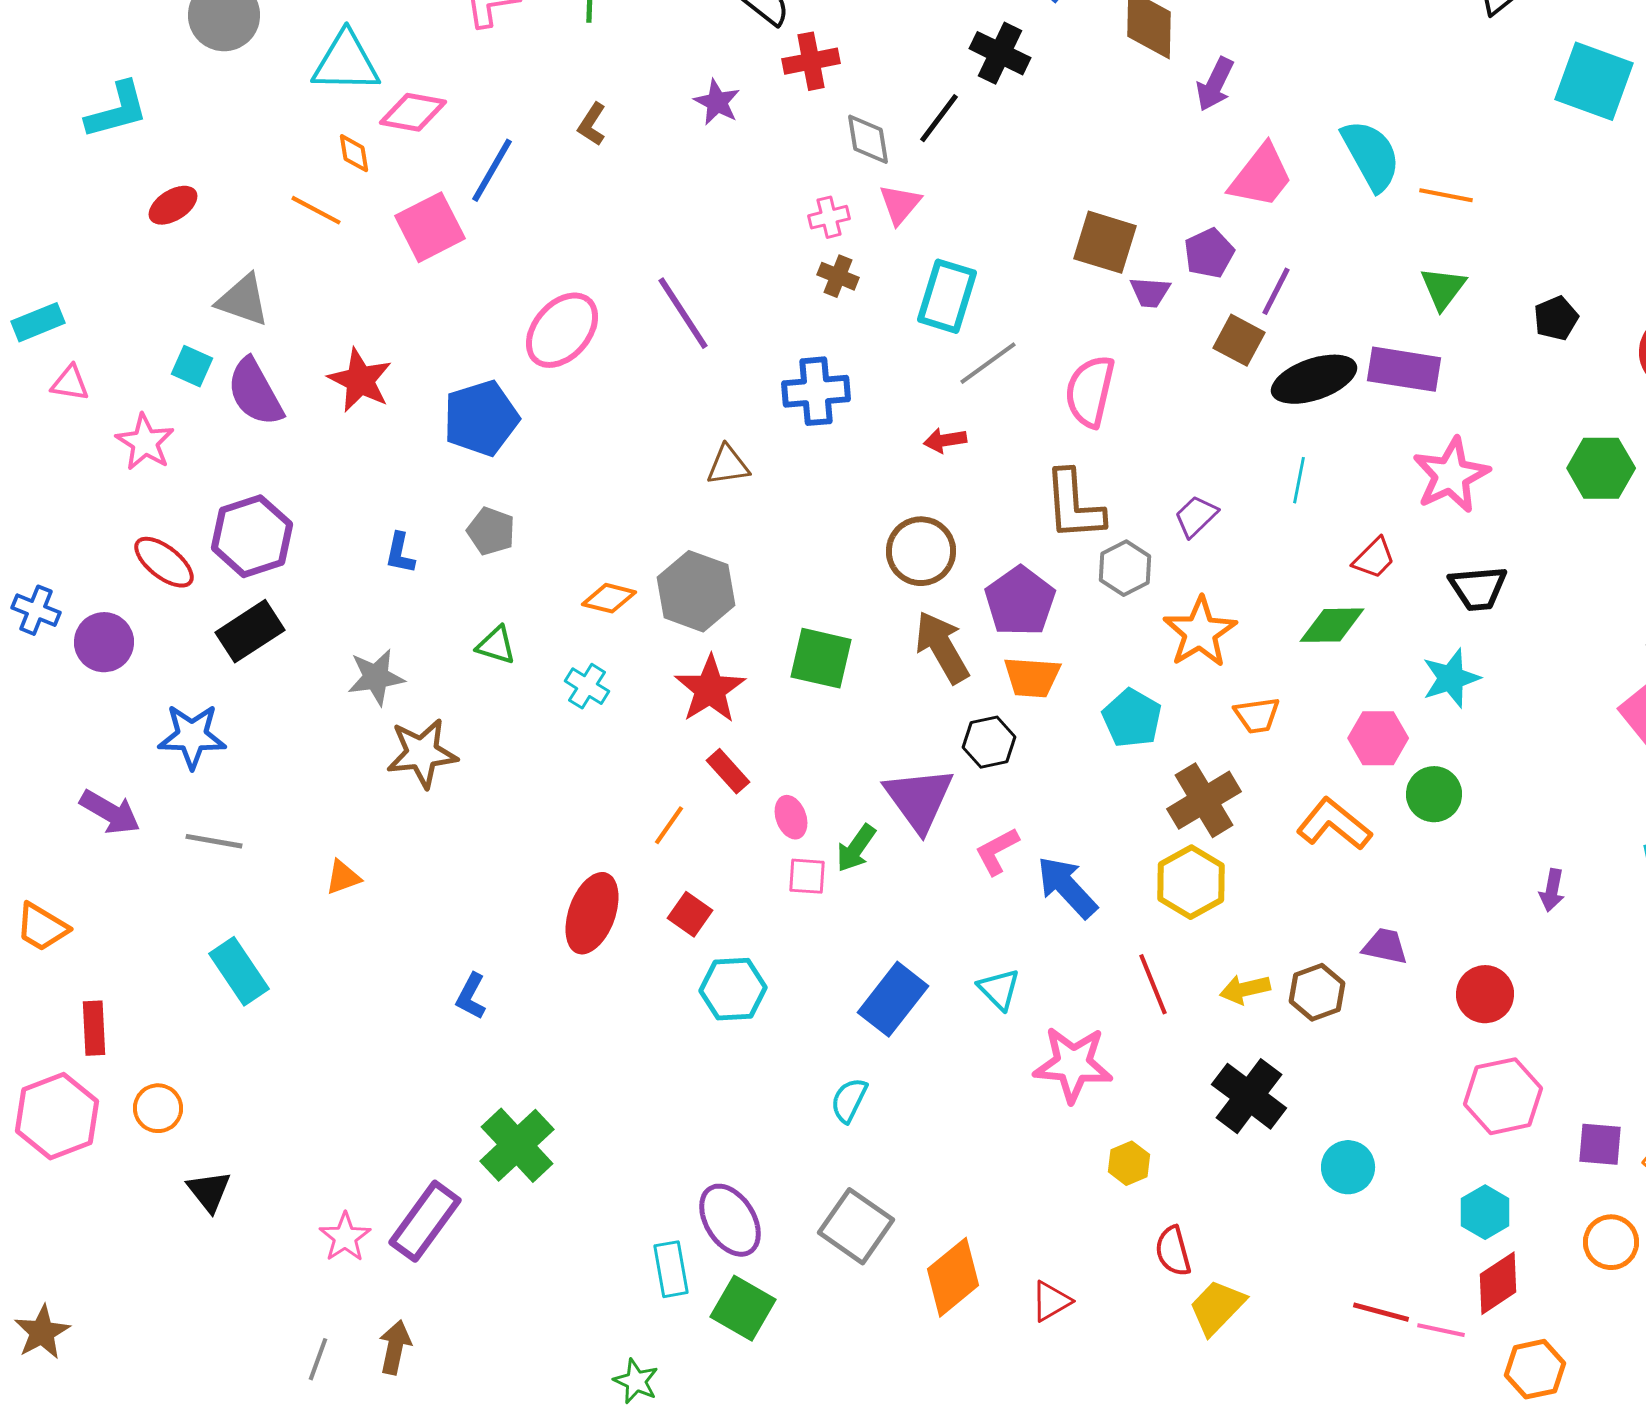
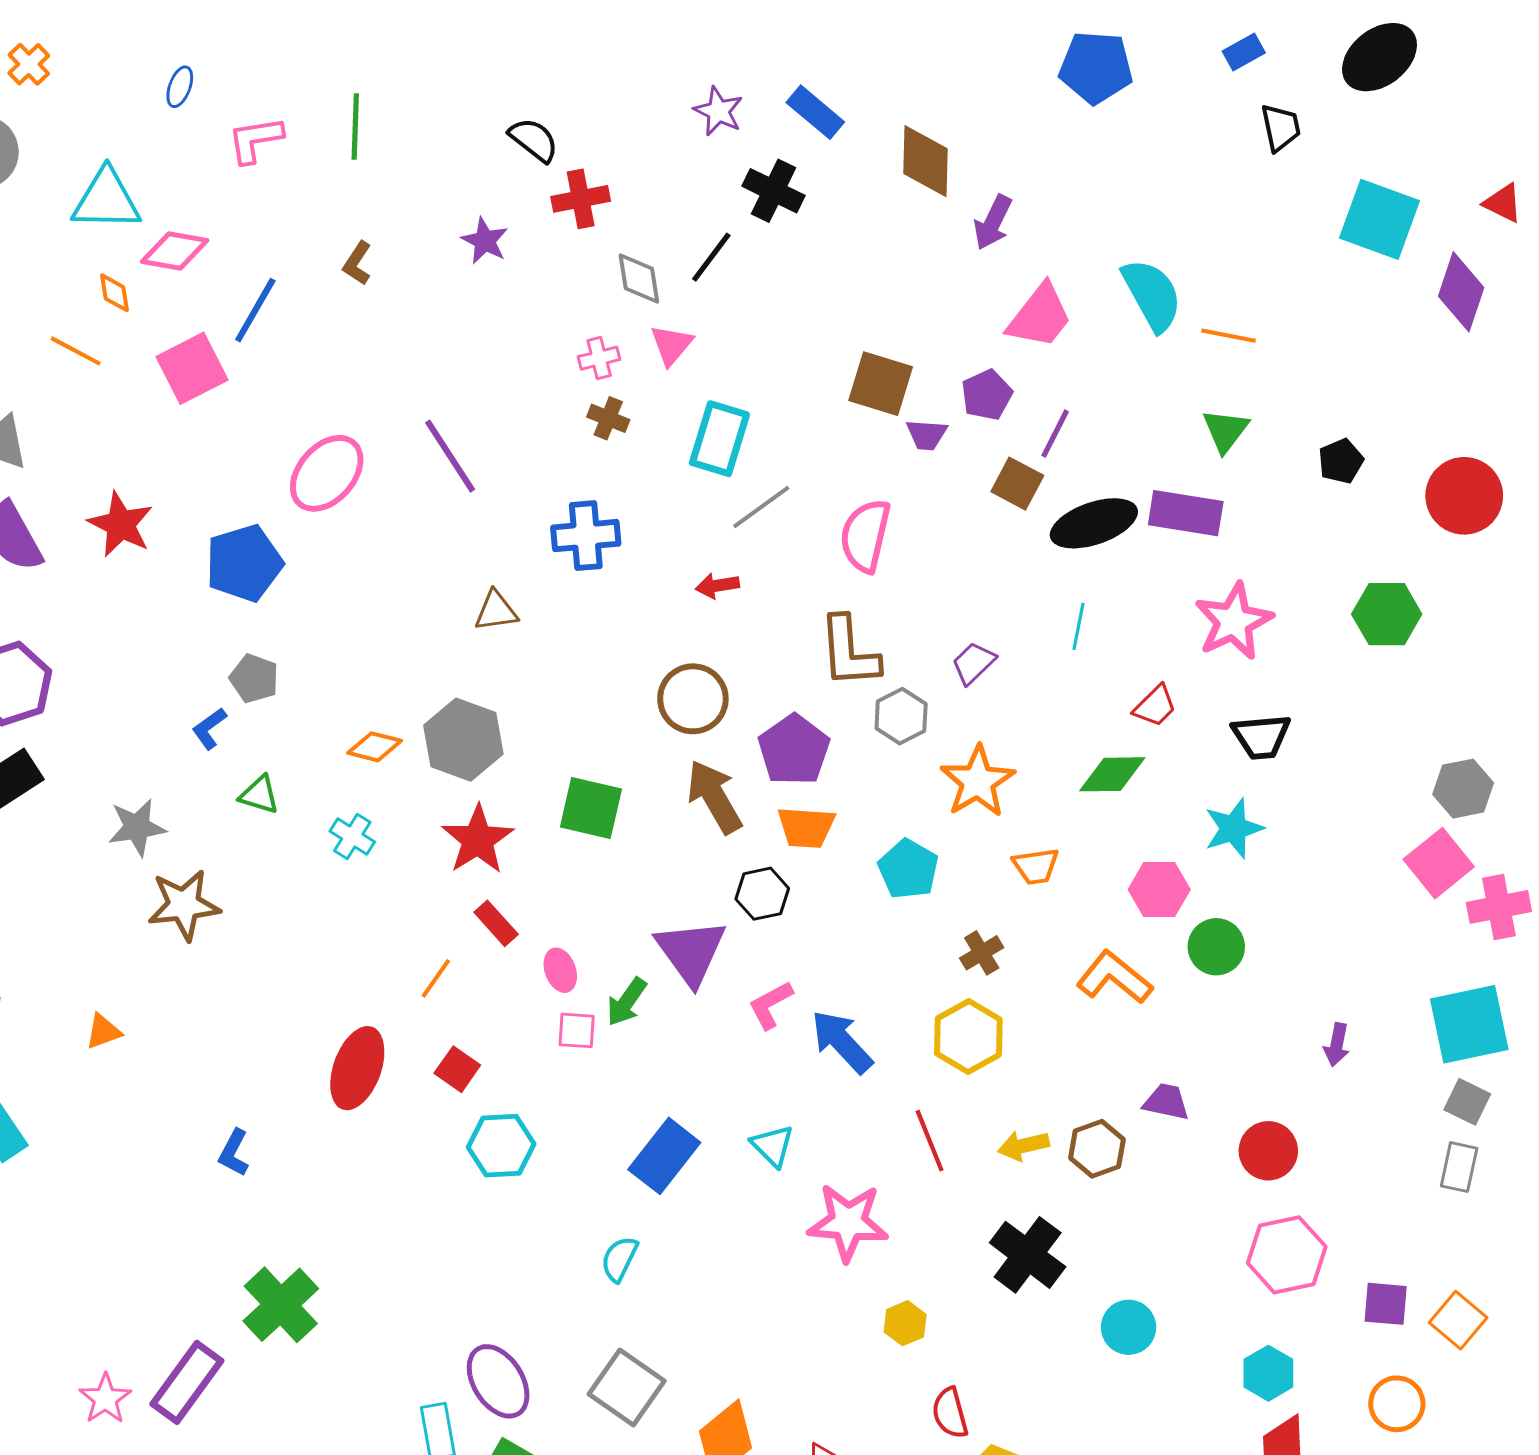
blue L-shape: (400, 553) -> (209, 728), moved, turned 42
brown cross: (1204, 800) -> (982, 953), size x0.6

